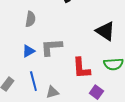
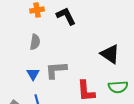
blue triangle: (28, 51) -> (33, 74), turned -32

